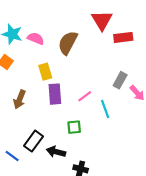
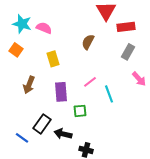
brown semicircle: (68, 43) -> (88, 42), moved, size x0.7
gray rectangle: (120, 80) -> (128, 52), moved
purple rectangle: (55, 94) -> (61, 92), moved

